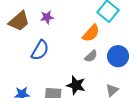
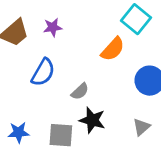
gray semicircle: (91, 56) -> (80, 91), moved

